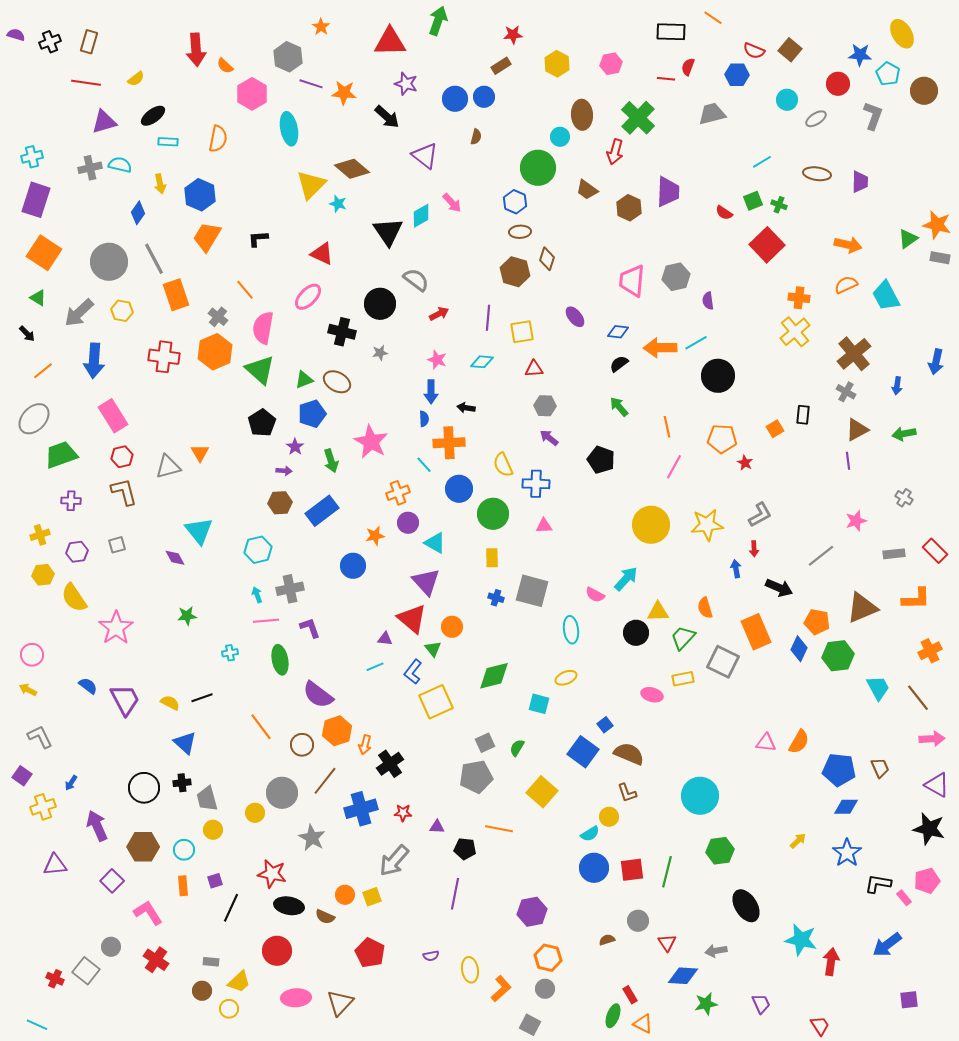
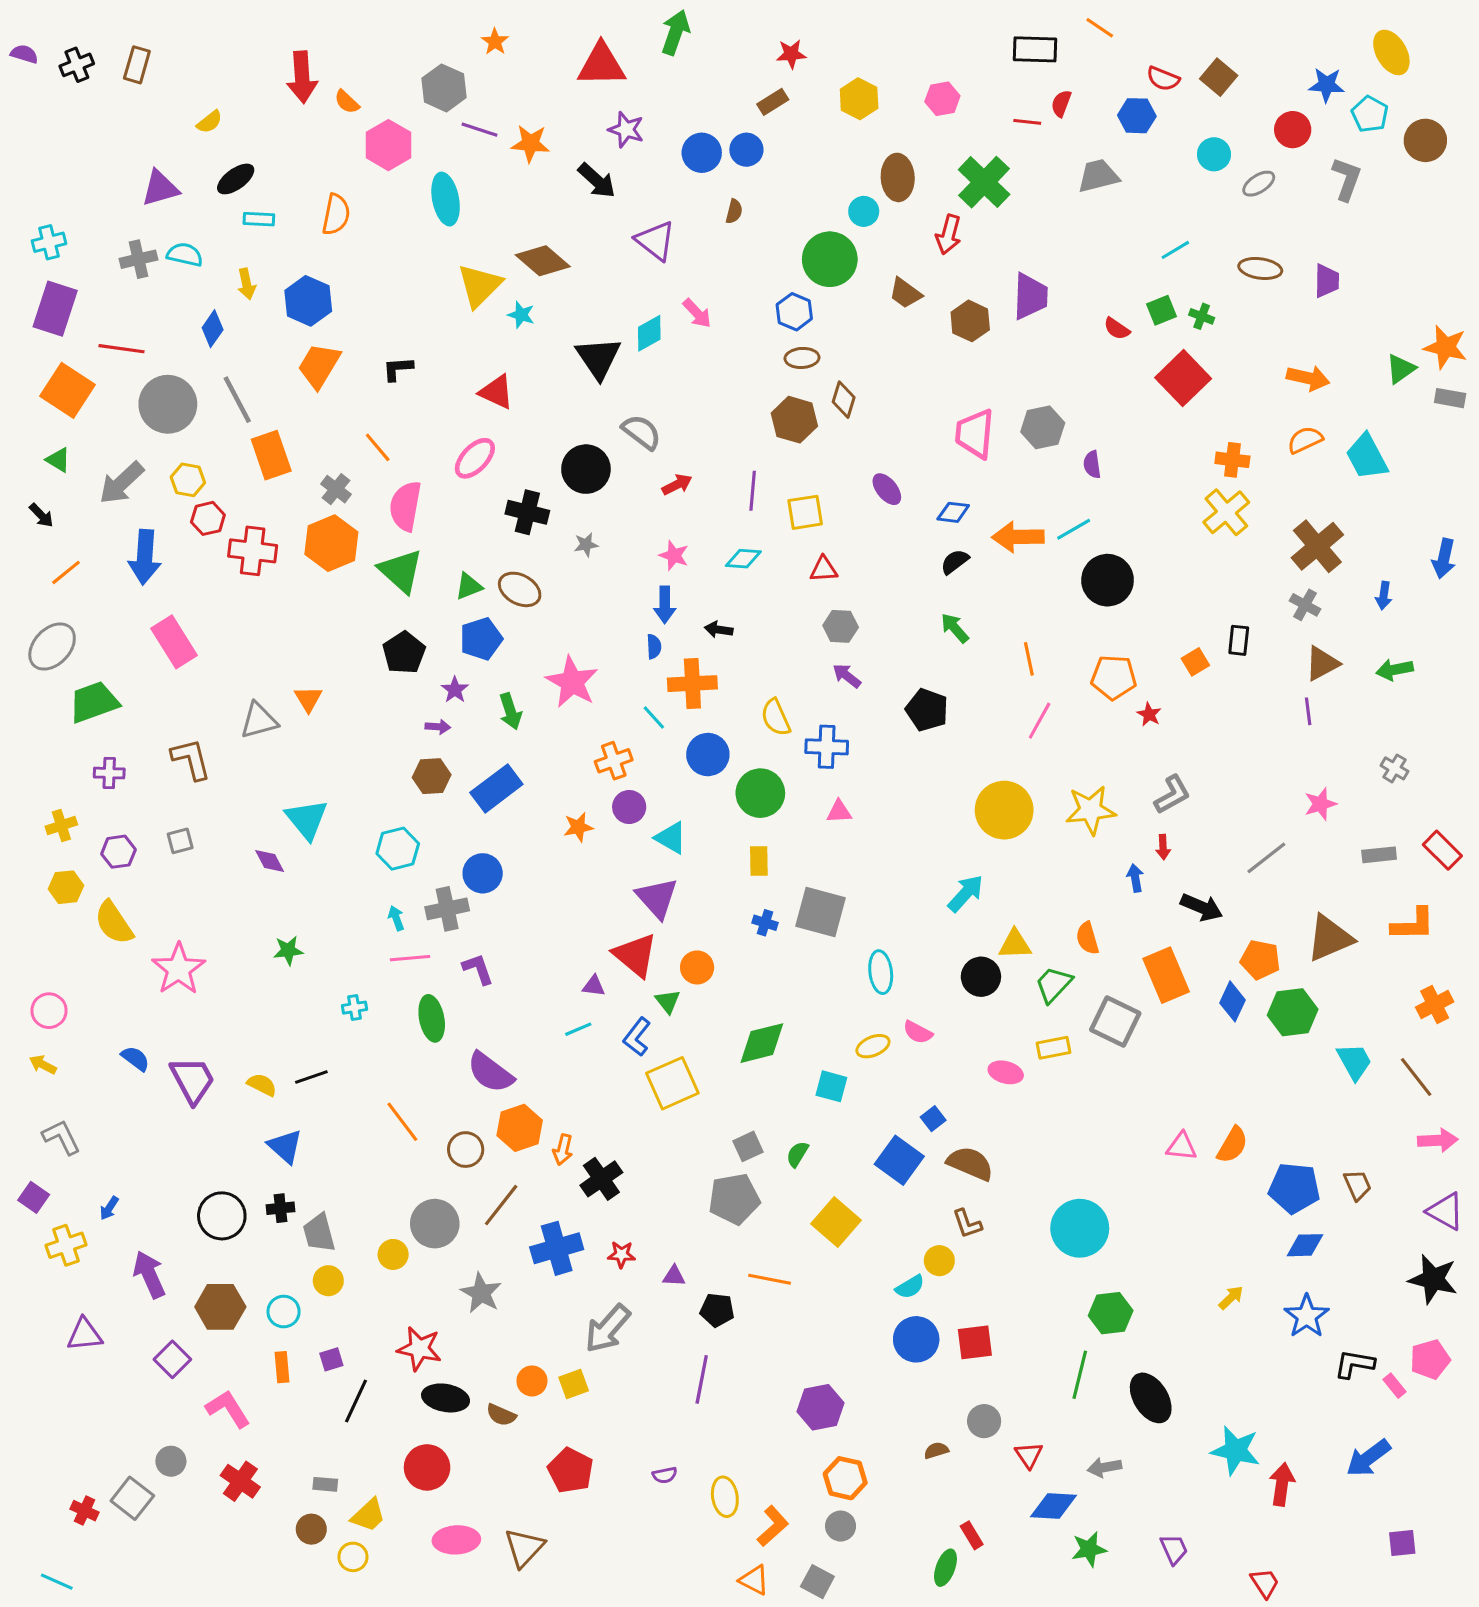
red line: (86, 83) -> (122, 349), moved
red hexagon: (122, 457) -> (208, 518), moved
blue circle: (353, 566) -> (483, 873), moved
pink semicircle: (595, 595) -> (918, 1032), moved
green line: (667, 872) -> (1080, 1375), moved
orange triangle: (643, 1024) -> (754, 1580), moved

